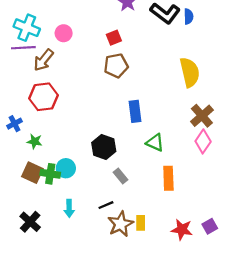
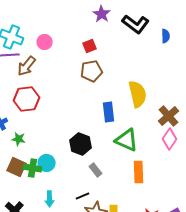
blue semicircle: (189, 16) -> (166, 36), moved
yellow semicircle: (190, 72) -> (138, 94), moved
green triangle: (155, 143) -> (127, 140), size x1.4

